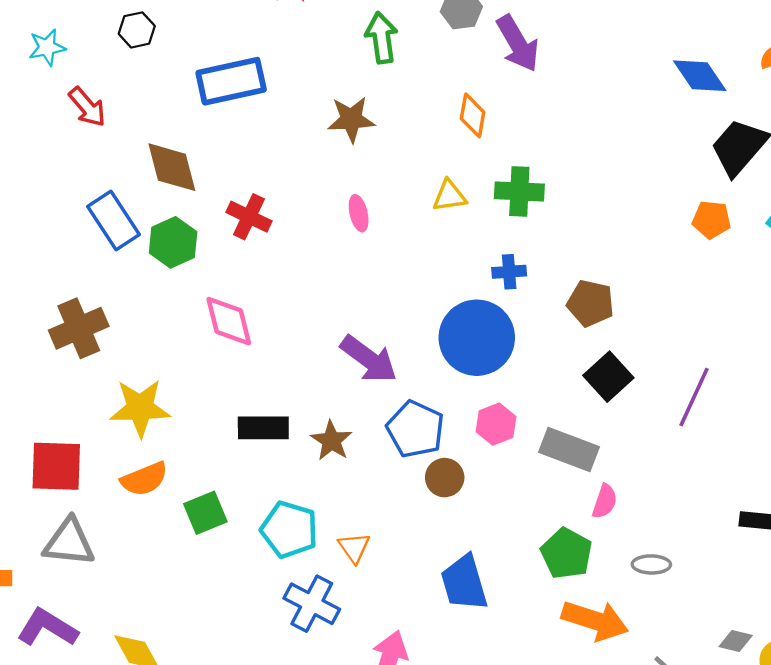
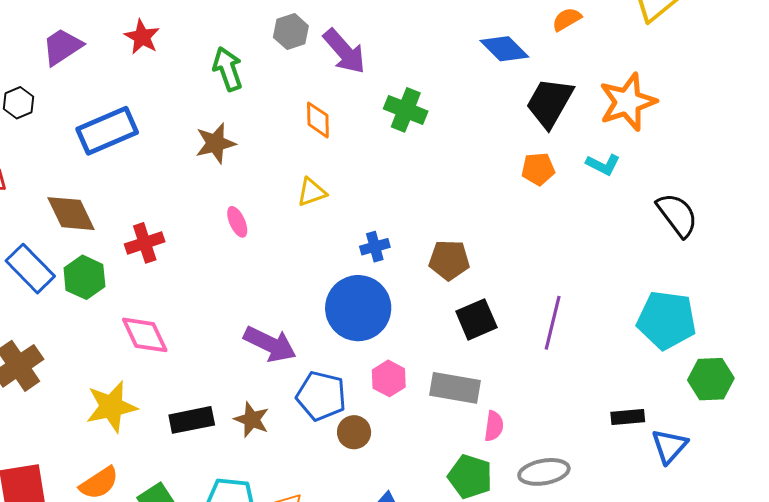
green cross: (519, 191) -> (406, 110), moved, turned 30
red cross: (249, 217) -> (145, 243), turned -33
black square: (608, 377) -> (476, 319), turned 30
yellow star: (140, 408) -> (111, 407), moved
gray ellipse: (651, 564) -> (544, 472), size x1.5

